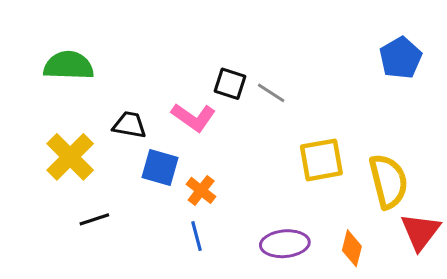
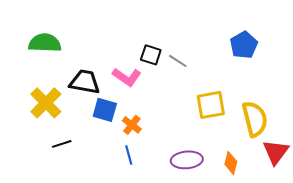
blue pentagon: (401, 58) -> (244, 45), moved
black trapezoid: (129, 125) -> (85, 82), size x1.4

